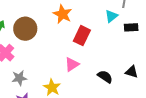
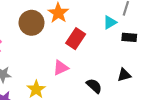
brown circle: (25, 29) -> (32, 23), moved
black triangle: (132, 72) -> (124, 75), moved, turned -40

